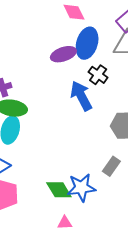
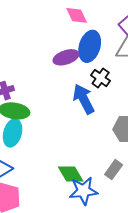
green diamond: (59, 190) -> (71, 174), moved

